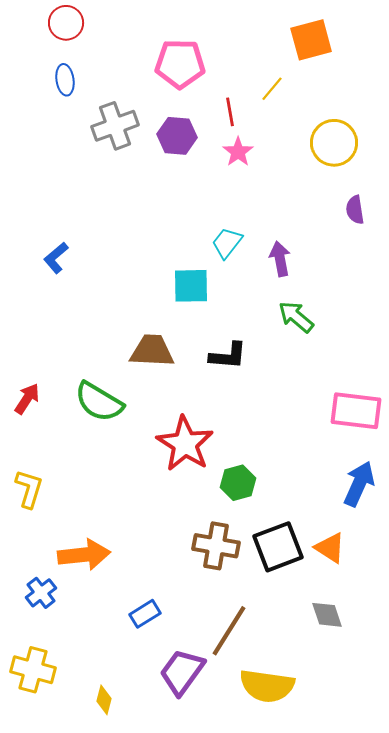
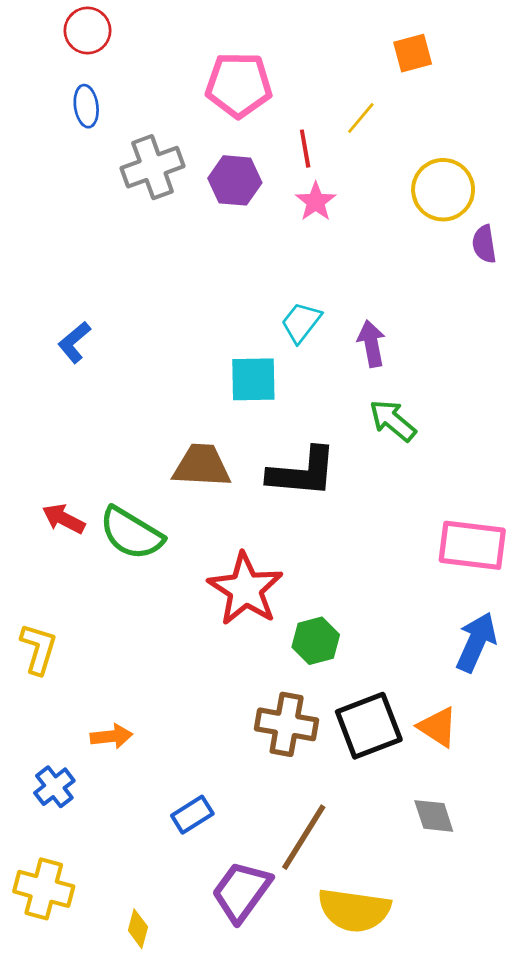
orange square: (311, 40) -> (413, 53), size x0.7
purple semicircle: (355, 210) -> (484, 244), moved
black L-shape: (228, 356) -> (302, 472), size x1.4
red arrow: (27, 399) -> (64, 519), moved, turned -96
orange arrow: (84, 555) -> (111, 736), size x0.6

